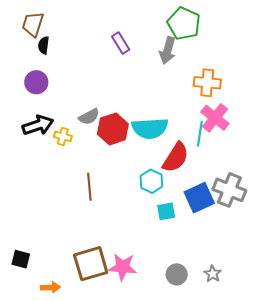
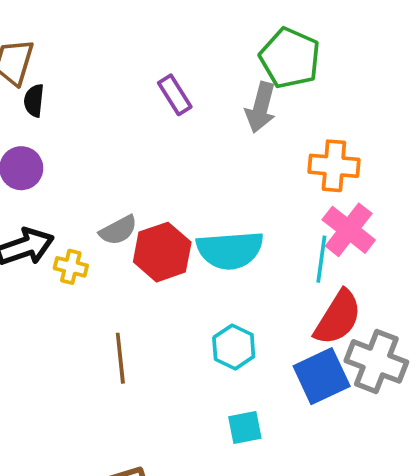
red semicircle: (176, 157) -> (338, 318), moved
cyan square: (166, 211) -> (245, 427), moved

